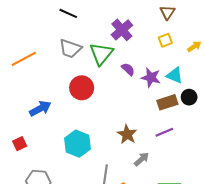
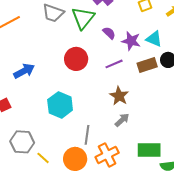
red circle: (82, 88) -> (76, 59), moved
purple line: (164, 132) -> (114, 64), moved
brown star: (127, 134) -> (119, 96), moved

